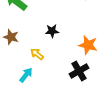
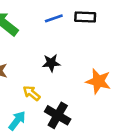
black cross: (79, 71) -> (58, 115), moved, turned -30

